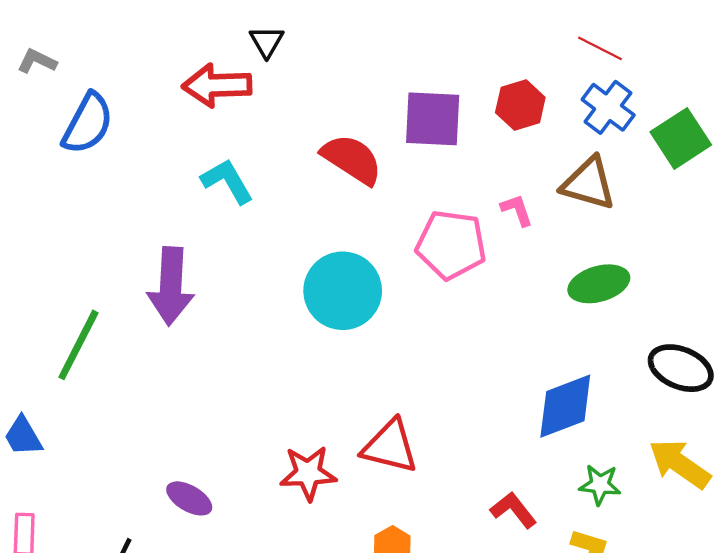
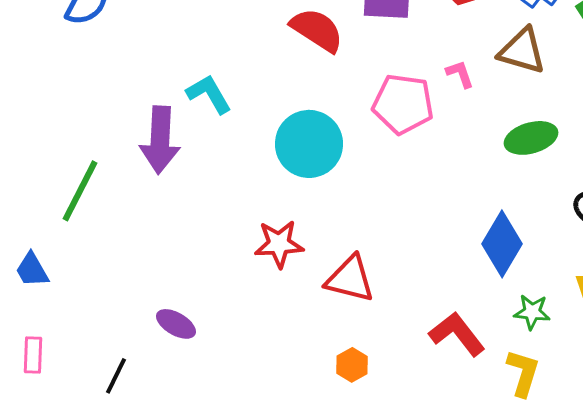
cyan L-shape: (227, 181) -> (209, 94), moved
blue diamond: (565, 406) -> (502, 244), turned -38
red star: (308, 473) -> (279, 244), moved
red L-shape: (513, 510) -> (457, 334), size x1.4

